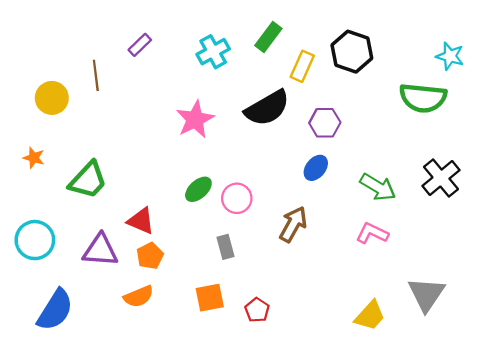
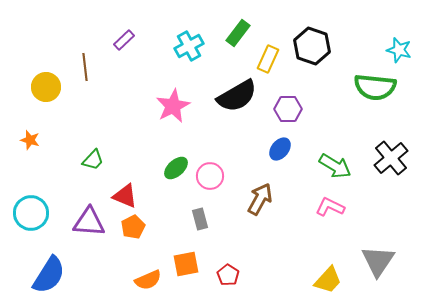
green trapezoid: (88, 180) -> (93, 160), moved, size x0.6
orange semicircle: (139, 296) -> (148, 280), moved

